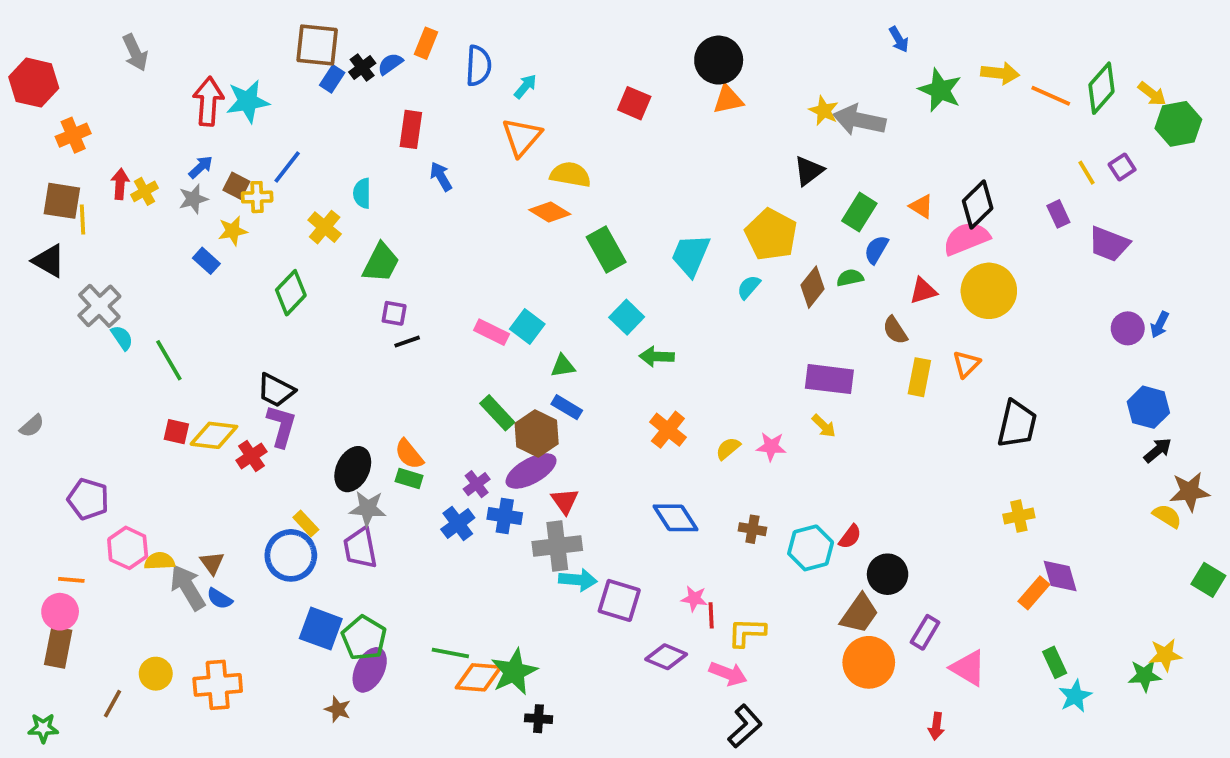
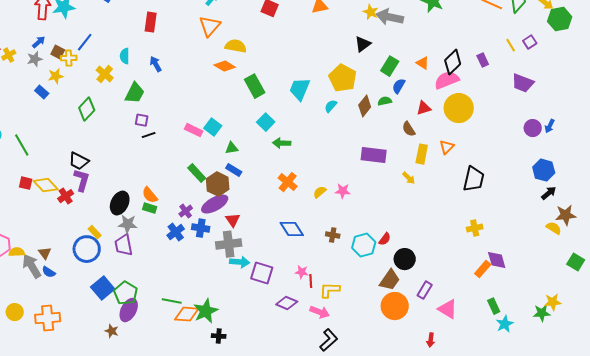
blue arrow: (441, 176) -> (156, 64), moved
purple rectangle: (1058, 214) -> (483, 60), moved
yellow arrow: (824, 426) -> (409, 178), moved
yellow diamond: (214, 435) -> (46, 185), turned 40
blue square: (321, 629) -> (103, 288), turned 30

